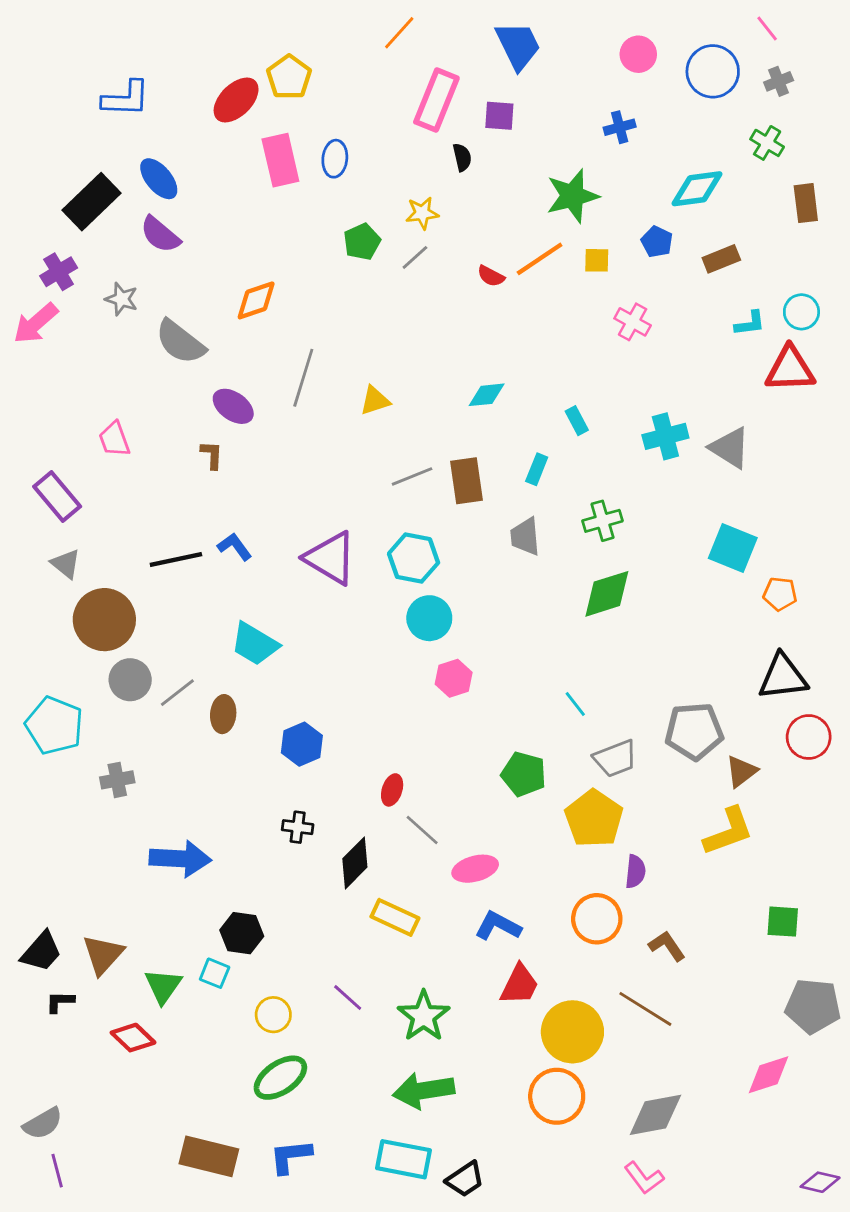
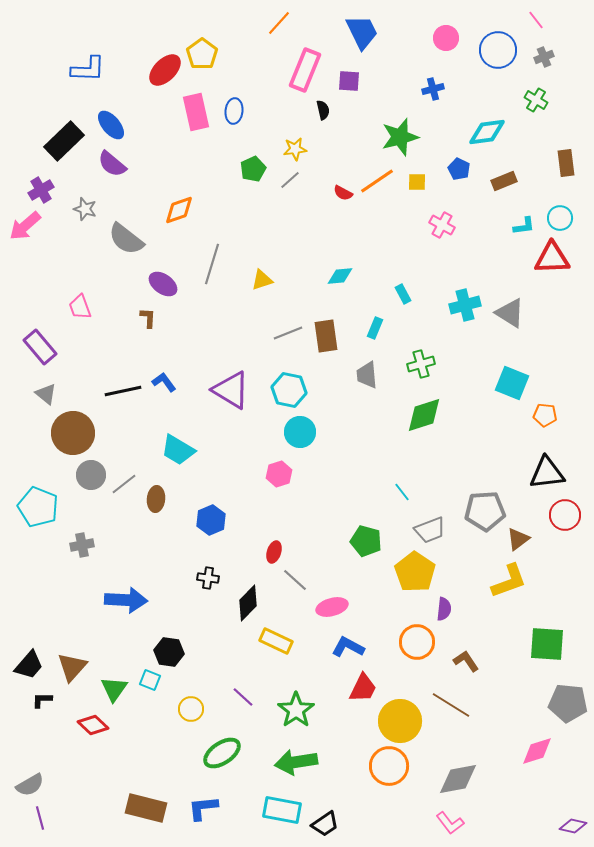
brown rectangle: (806, 203) -> (566, 163), moved
pink hexagon: (454, 678) -> (279, 474), moved
green square: (783, 922) -> (547, 644), size x1.5
green ellipse: (280, 1078) -> (222, 753), moved

